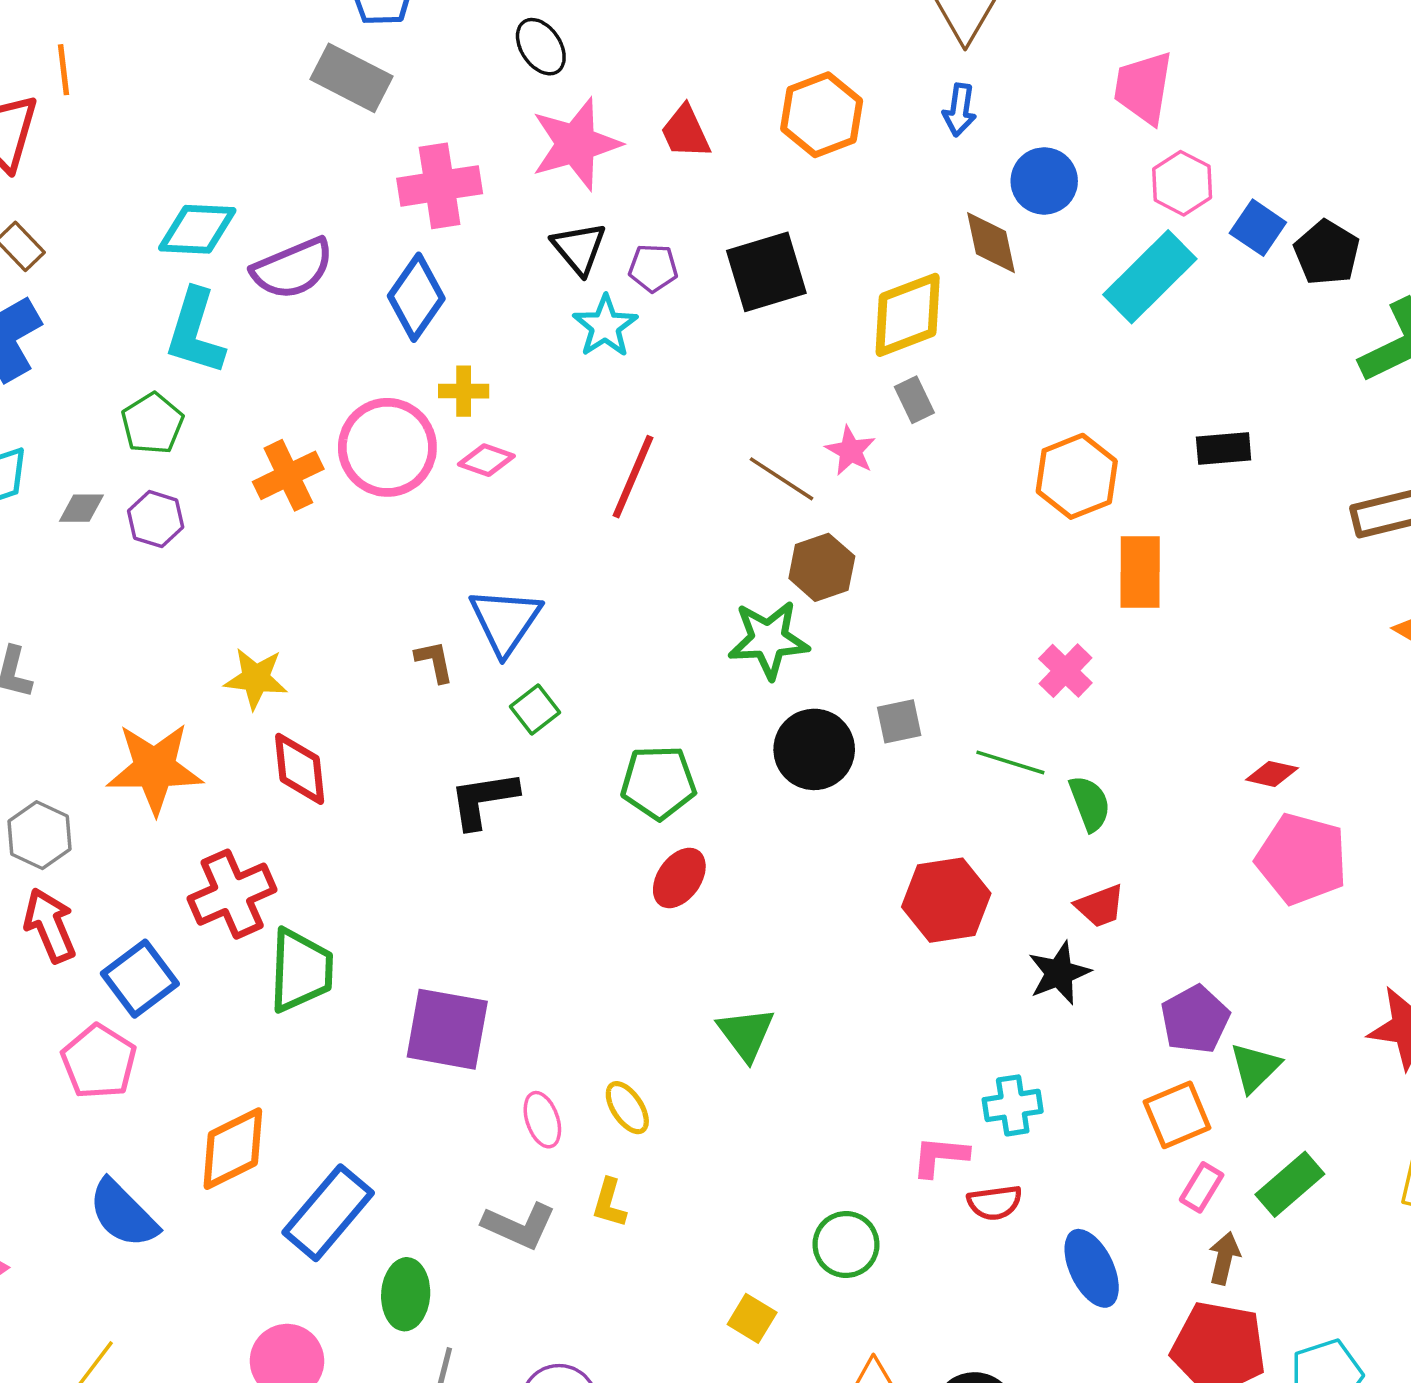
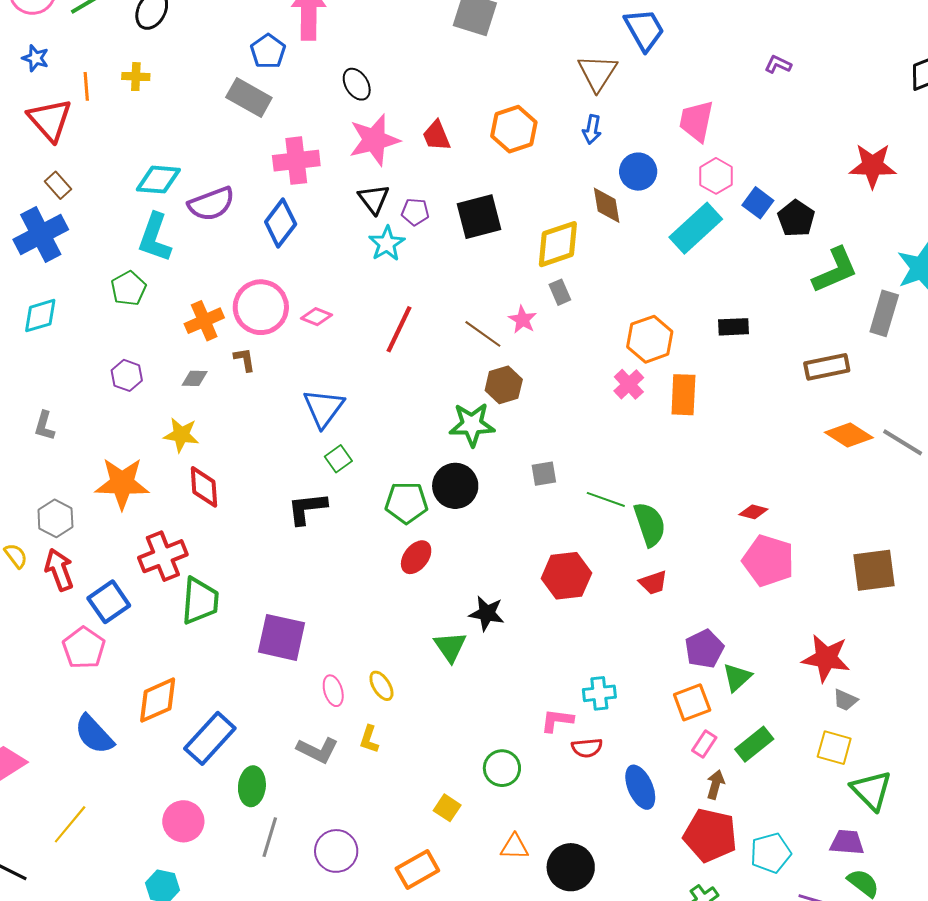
yellow cross: (464, 391) -> (136, 77), moved
gray diamond: (81, 508) -> (195, 378), moved
purple hexagon: (156, 519) -> (127, 375), moved
brown L-shape: (434, 661) -> (245, 360), moved
pink cross: (1065, 671) -> (629, 384), moved
black circle: (814, 749) -> (455, 486), moved
green semicircle: (1090, 803) -> (650, 524), size x1.4
black star: (1059, 973) -> (487, 613), moved, turned 30

